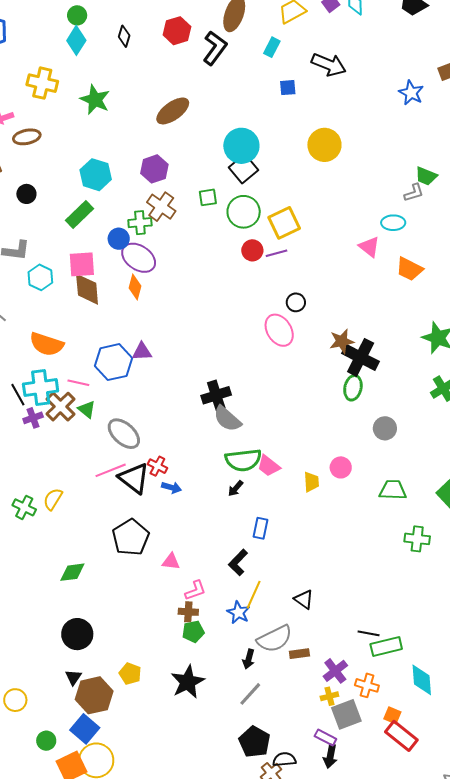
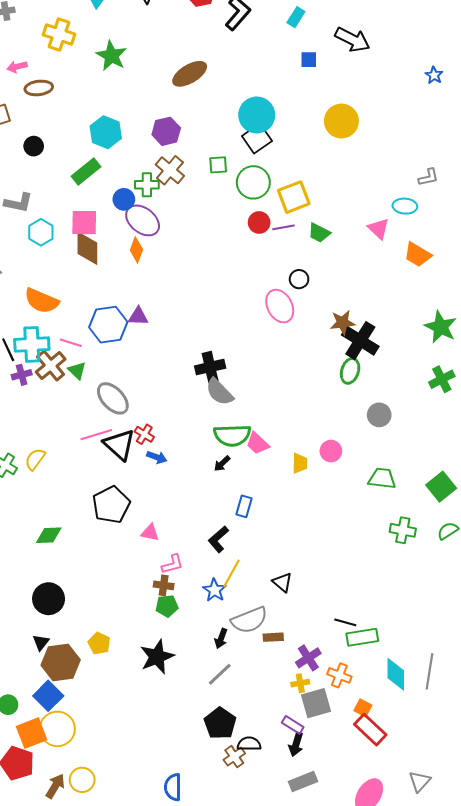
blue star: (411, 93) -> (434, 75), size x0.7
green trapezoid: (426, 176) -> (319, 233), moved

